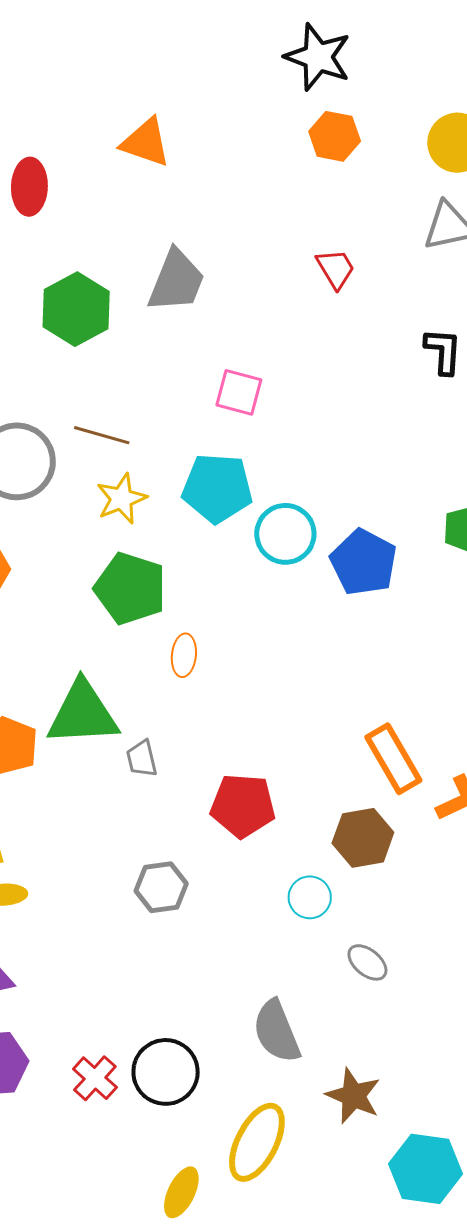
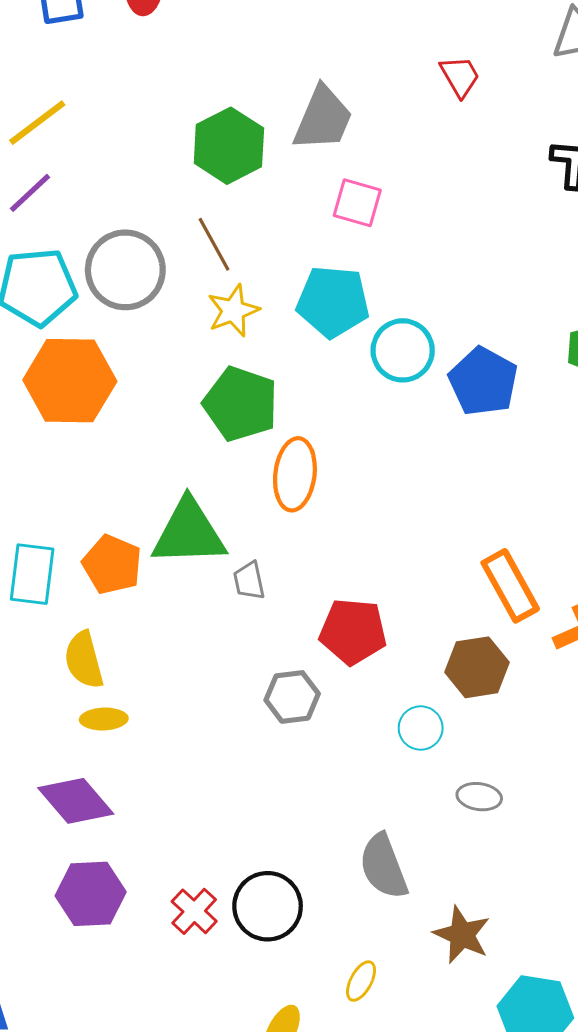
gray trapezoid: (176, 281) -> (323, 118), moved
green hexagon: (76, 309) -> (229, 146), moved
brown line: (102, 435) -> (214, 244), turned 44
orange ellipse: (184, 655) -> (295, 474), size x1.6
gray hexagon: (161, 887) -> (292, 697), moved
gray ellipse: (367, 962) -> (479, 797), turned -33
yellow ellipse: (257, 1142) -> (361, 981), size x0.5

